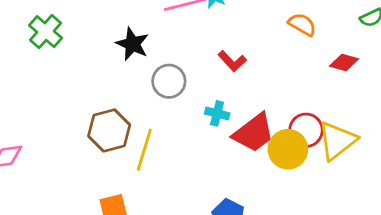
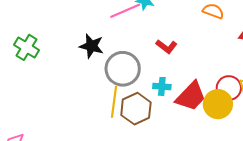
gray circle: (169, 81) -> (123, 69), size x1.4
brown hexagon: (109, 130) -> (136, 109), moved
yellow line: (144, 150) -> (114, 102), moved

